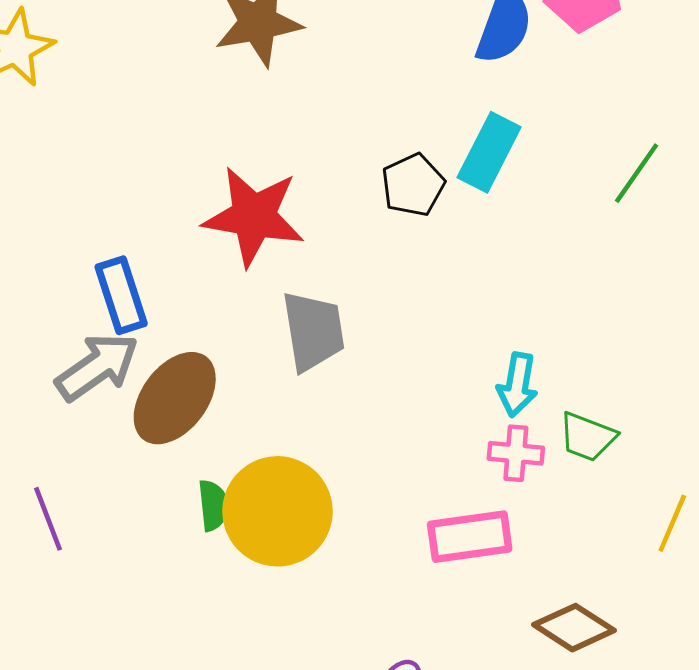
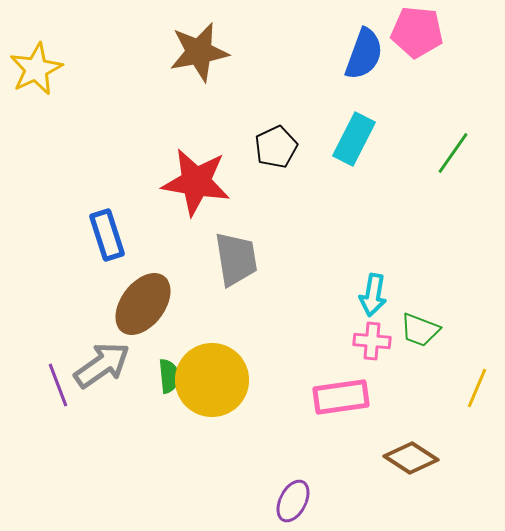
black pentagon: (413, 185) -> (276, 147), moved
gray arrow: (97, 367) -> (102, 365), moved

